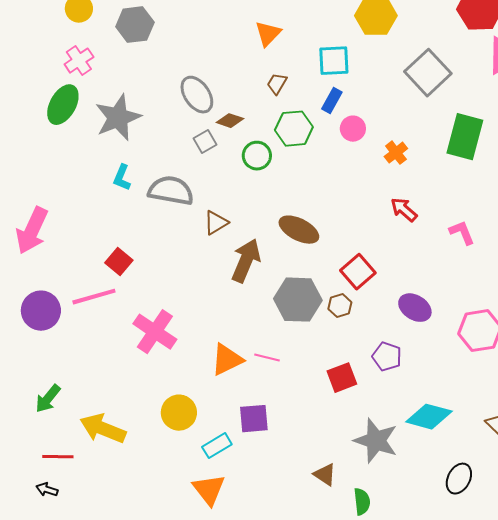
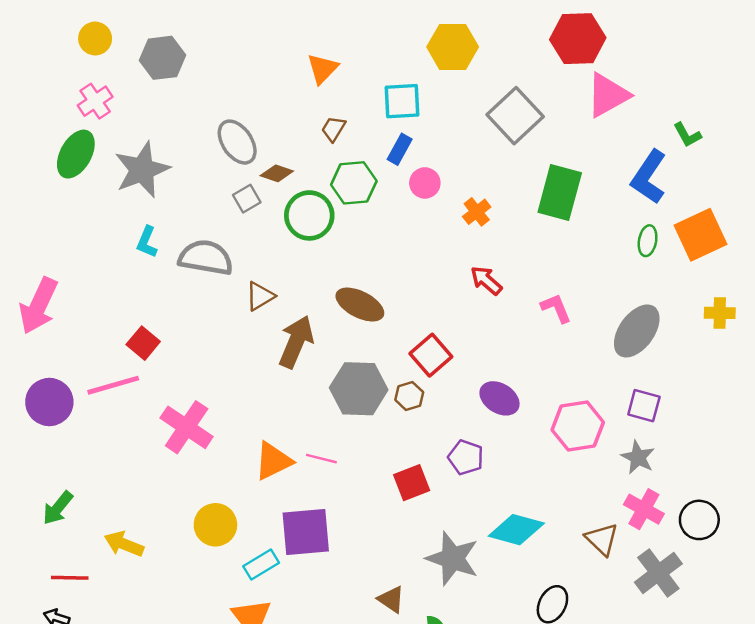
green circle: (257, 156) -> (309, 215), size x1.4
purple square: (254, 419) -> (306, 532), size x1.4
yellow arrow: (103, 429) -> (124, 544), size x0.7

